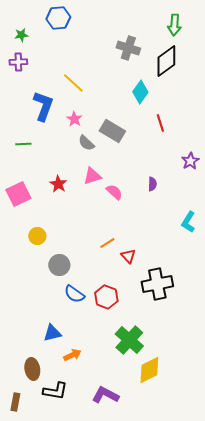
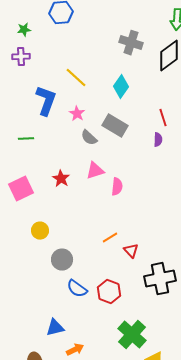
cyan diamond: (140, 92) -> (121, 87), moved
purple semicircle: (152, 184) -> (158, 140), moved
pink semicircle: (114, 192) -> (117, 187), turned 54

